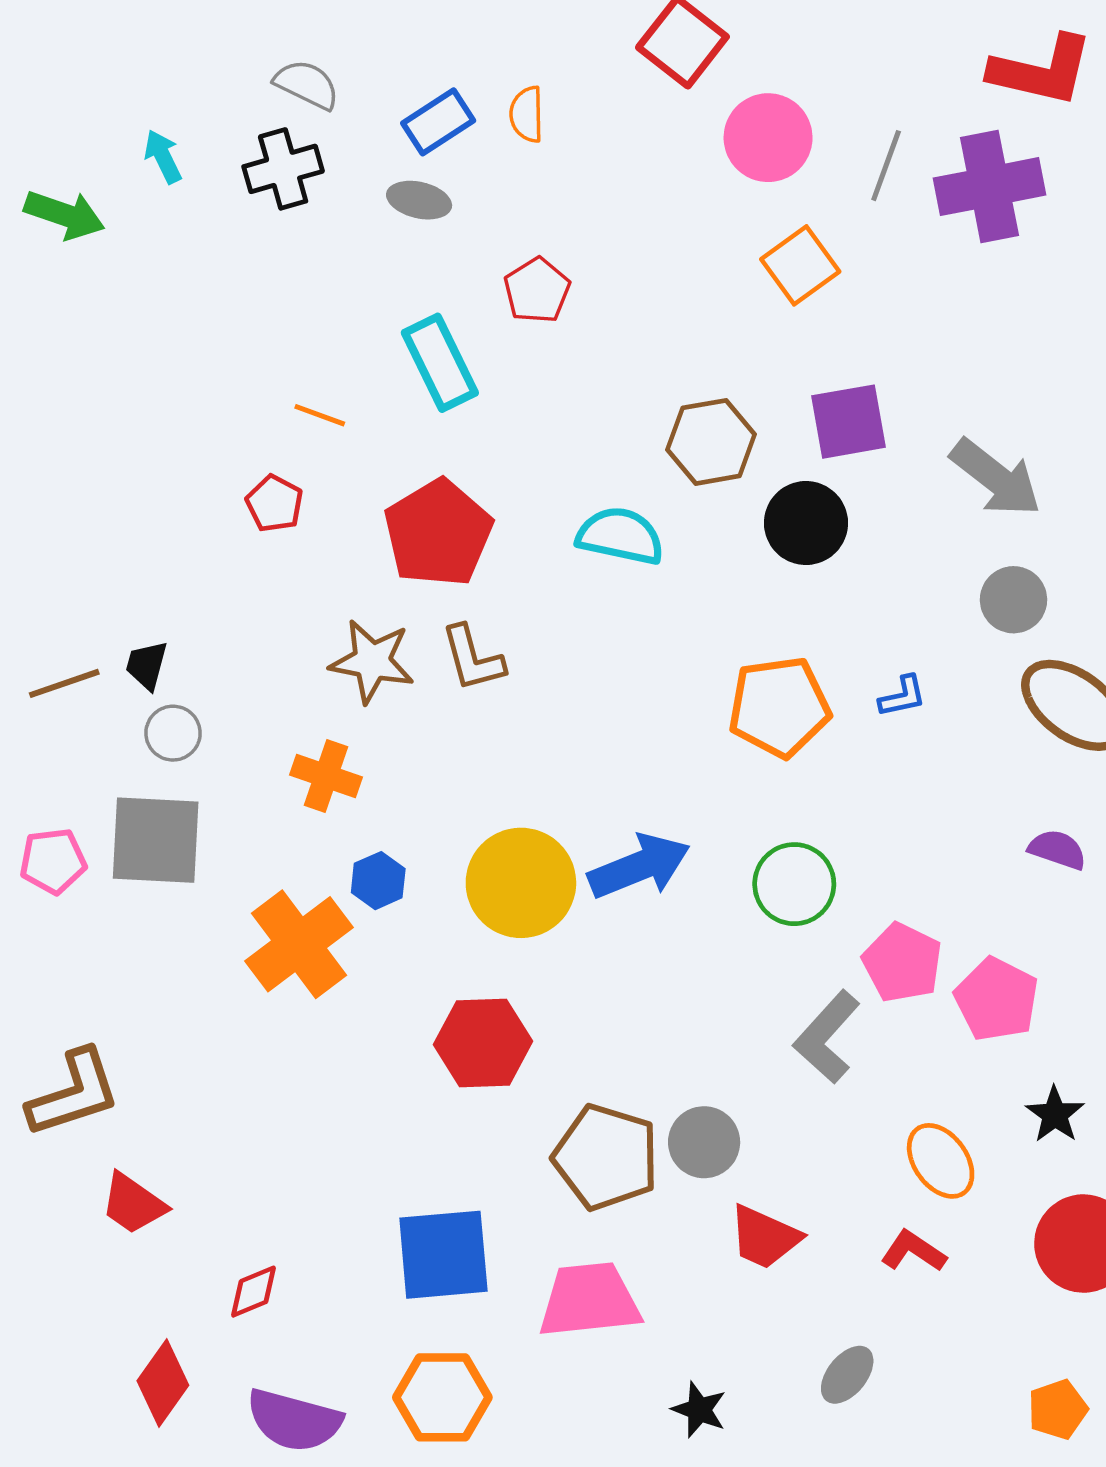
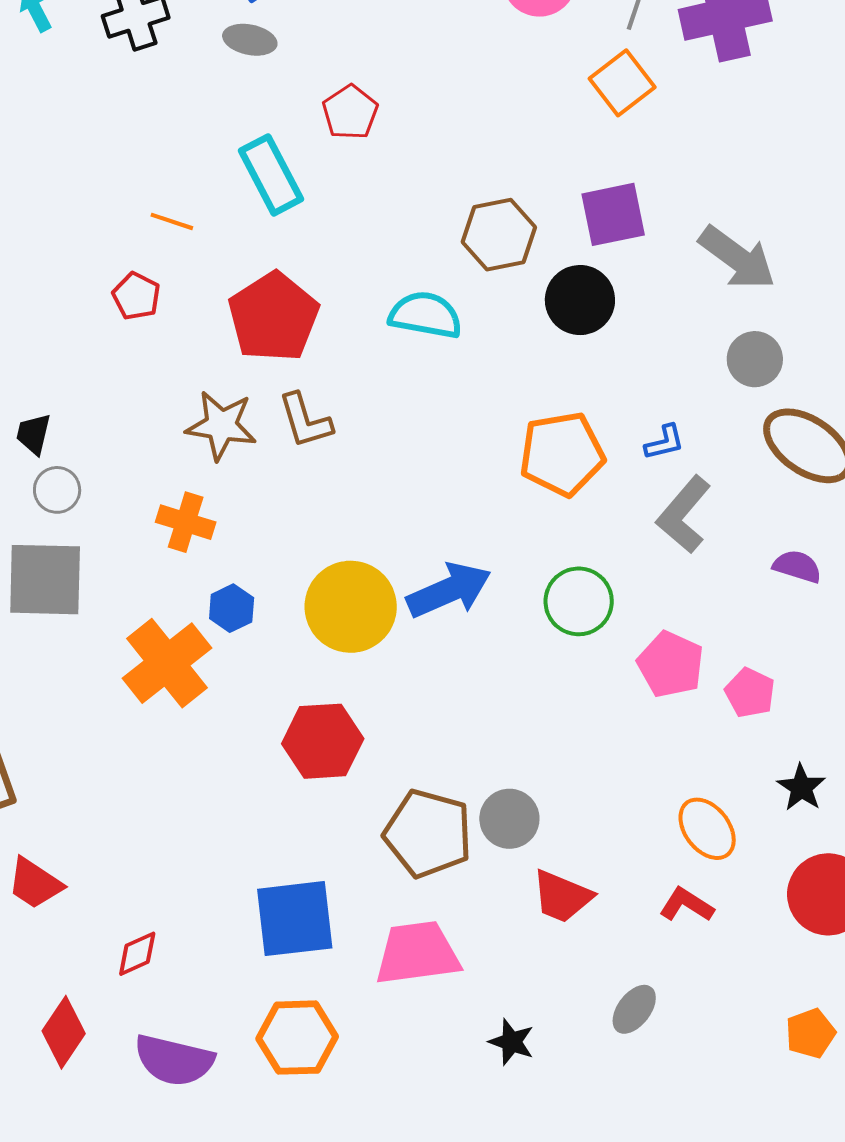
orange square: (800, 265) -> (622, 83), moved
pink pentagon: (997, 999) -> (750, 693), size x0.7
gray L-shape: (827, 1037) -> (684, 515), moved

